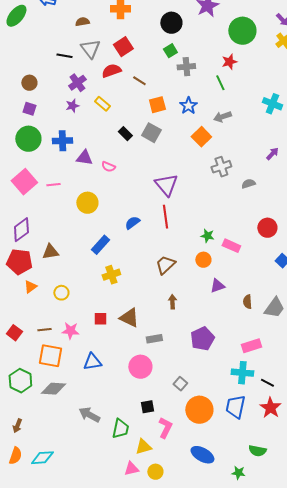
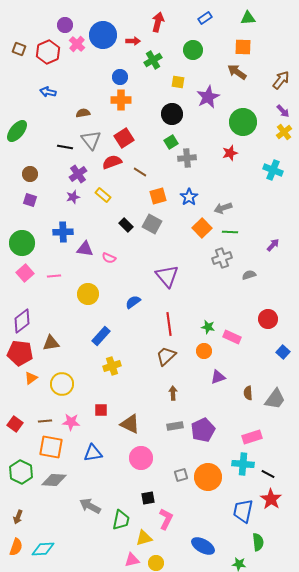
green ellipse: (16, 16) -> (17, 131), moved
green line: (220, 83) -> (230, 232), moved, turned -63
cyan cross: (272, 104) -> (273, 170), moved
green circle: (28, 139) -> (22, 243), moved
pink square: (24, 182) -> (25, 273), size x0.7
red line: (165, 217) -> (169, 324), moved
blue semicircle: (132, 223) -> (133, 302), moved
yellow circle: (61, 293) -> (62, 384), size x1.5
brown triangle: (129, 318) -> (130, 424), moved
gray rectangle: (154, 339) -> (175, 426), moved
gray square: (180, 384) -> (181, 475), turned 32
blue trapezoid: (235, 407) -> (243, 511), moved
orange circle: (199, 410) -> (208, 477), moved
green semicircle: (257, 451) -> (258, 542), turned -108

